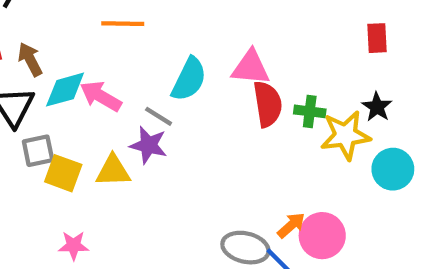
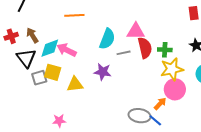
gray line: (159, 116) -> (124, 53), moved, turned -40
yellow star: (345, 135) -> (172, 69), moved
purple star: (148, 145) -> (103, 72), moved
yellow square: (63, 173) -> (53, 72), moved
pink circle: (322, 236) -> (175, 89), moved

